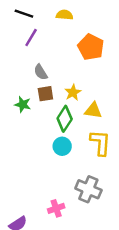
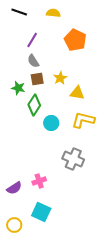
purple line: (31, 38) -> (32, 40), moved
green diamond: (65, 119) -> (34, 105), moved
yellow L-shape: (100, 143) -> (83, 120), turned -80
pink cross: (56, 208) -> (39, 181), moved

